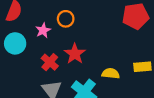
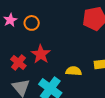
pink star: (43, 30) -> (10, 20), moved

